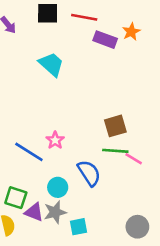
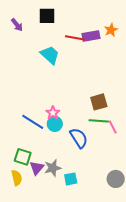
red line: (84, 17) -> (75, 38), moved
purple rectangle: (105, 40) -> (91, 36), turned -30
pink line: (134, 159) -> (113, 127), turned 32
cyan circle: (58, 187) -> (55, 124), moved
purple triangle: (34, 212) -> (37, 168), turned 49

